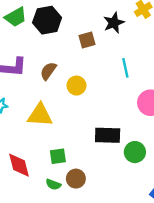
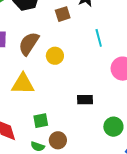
brown semicircle: (48, 71) -> (29, 44), size x1.4
black rectangle: (108, 135) -> (85, 100), size x0.7
green circle: (135, 152) -> (113, 127), moved

